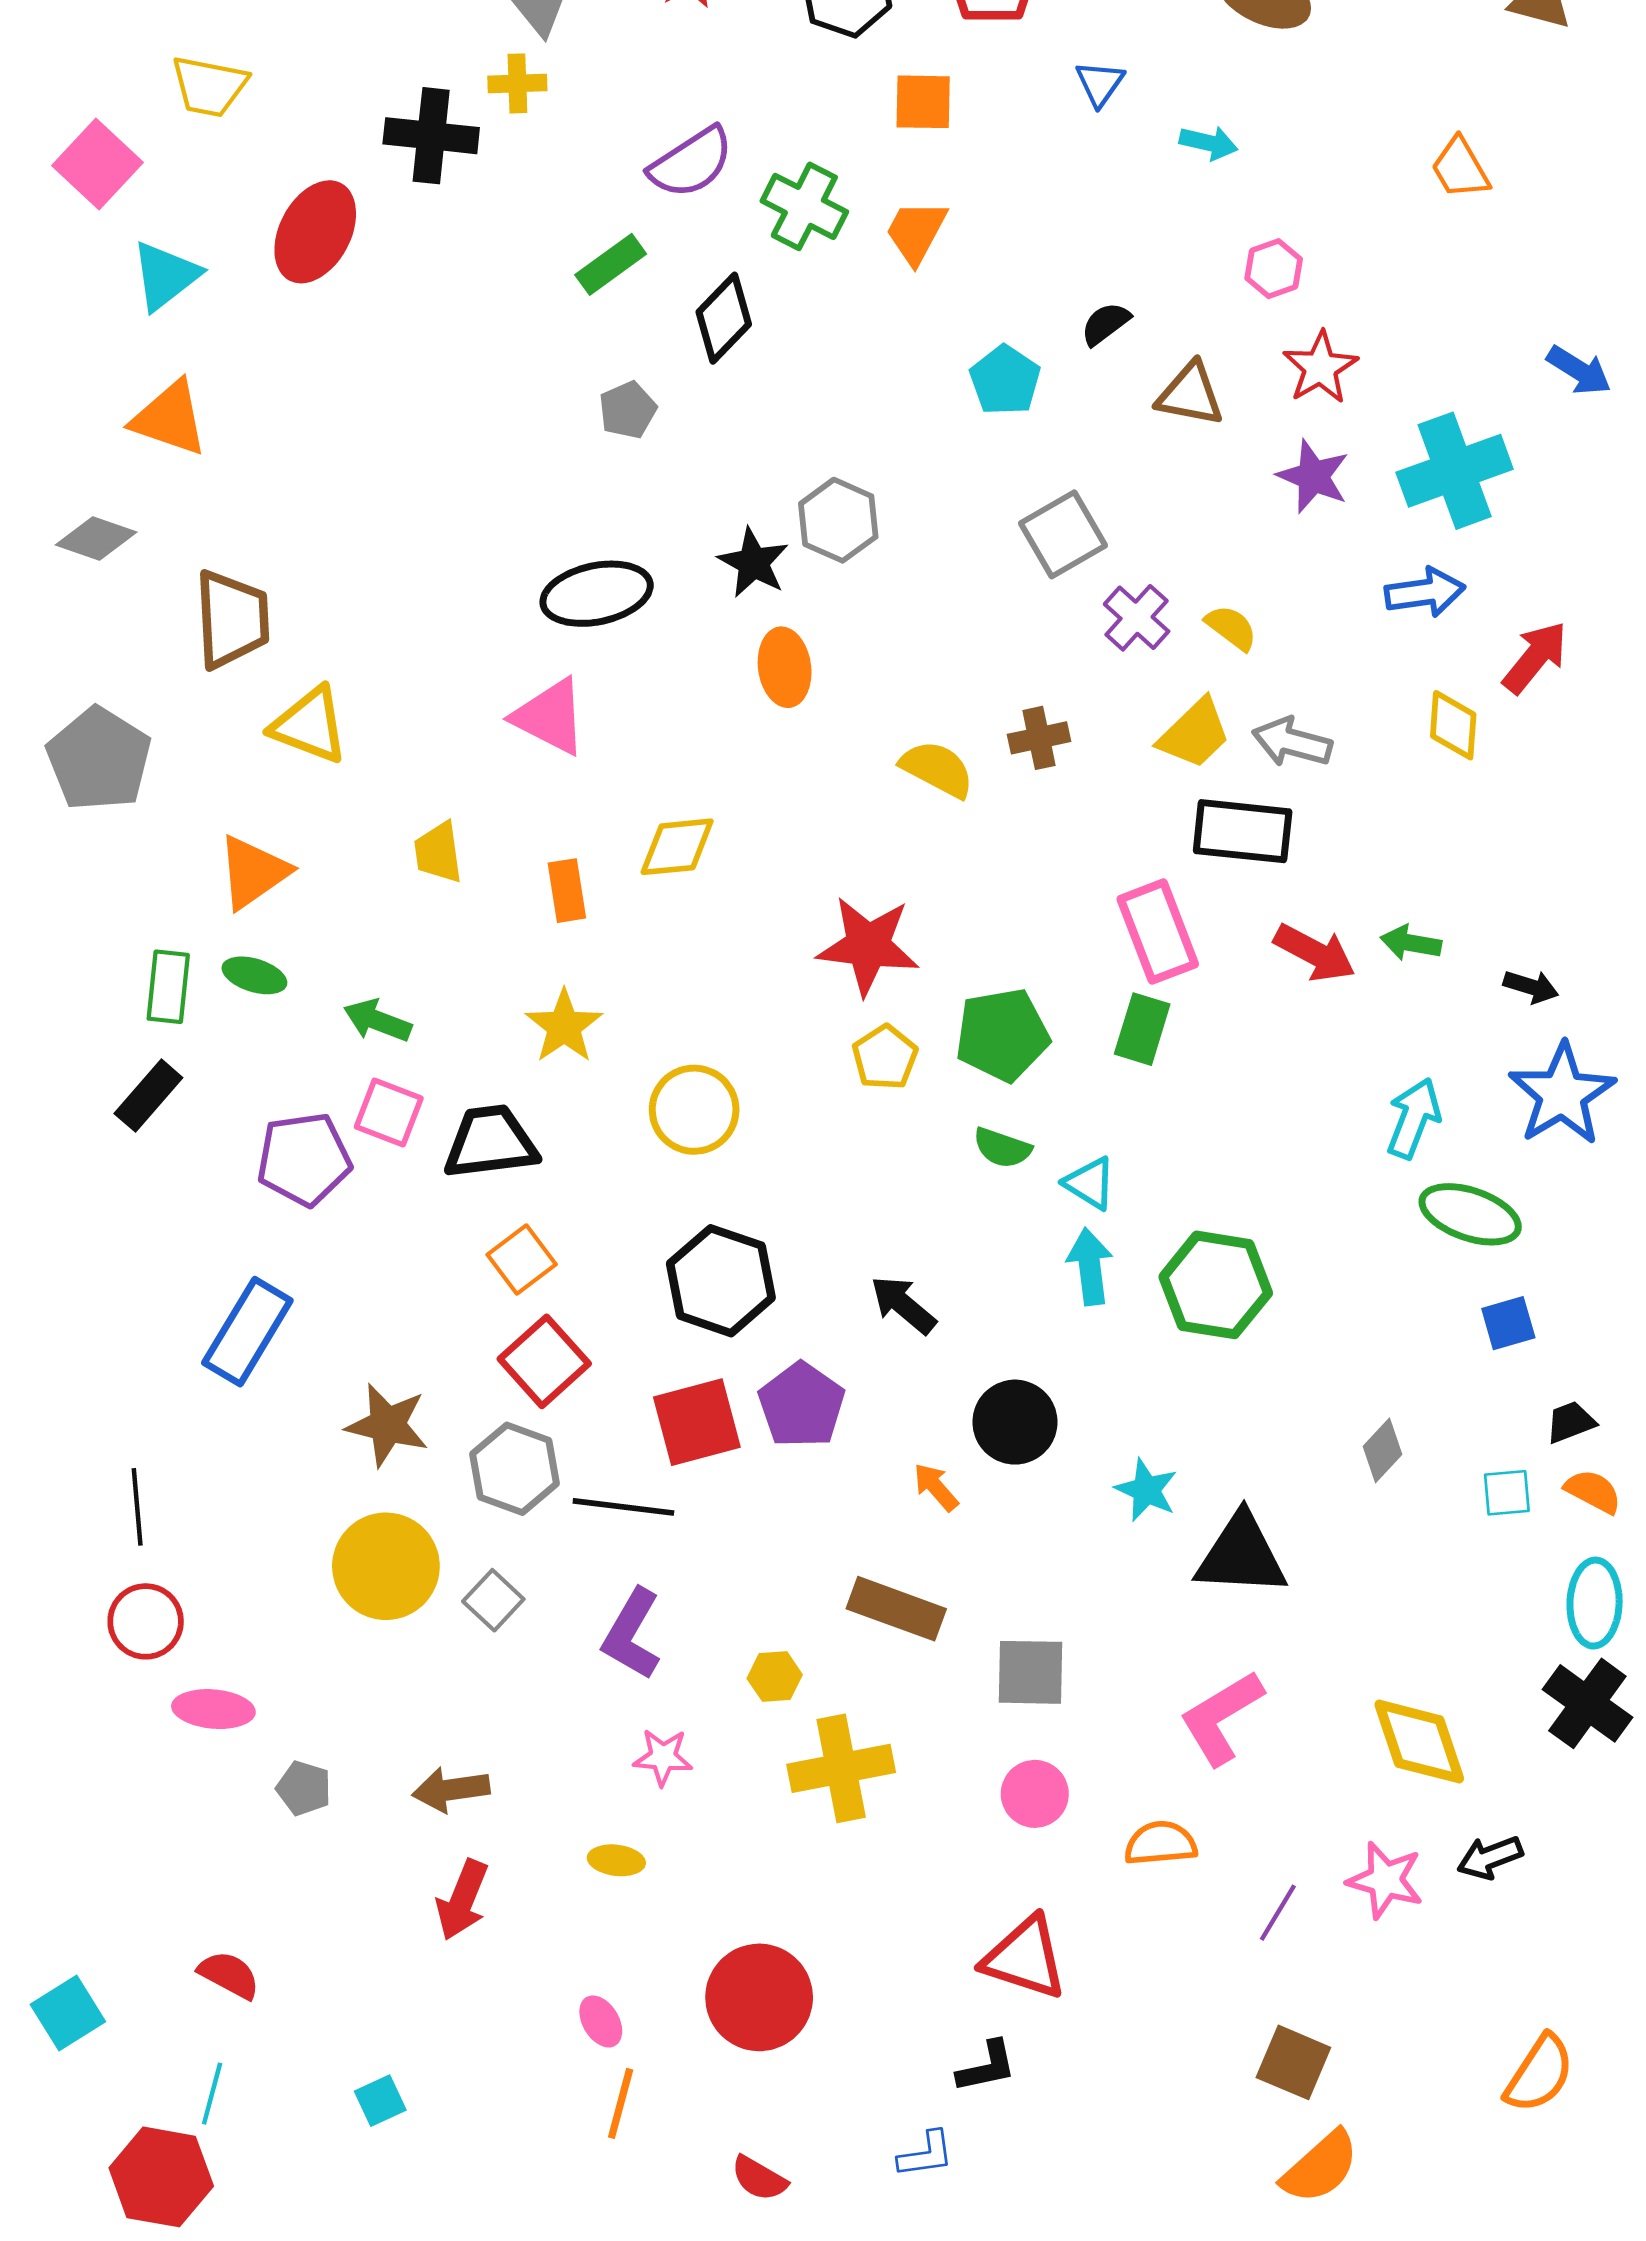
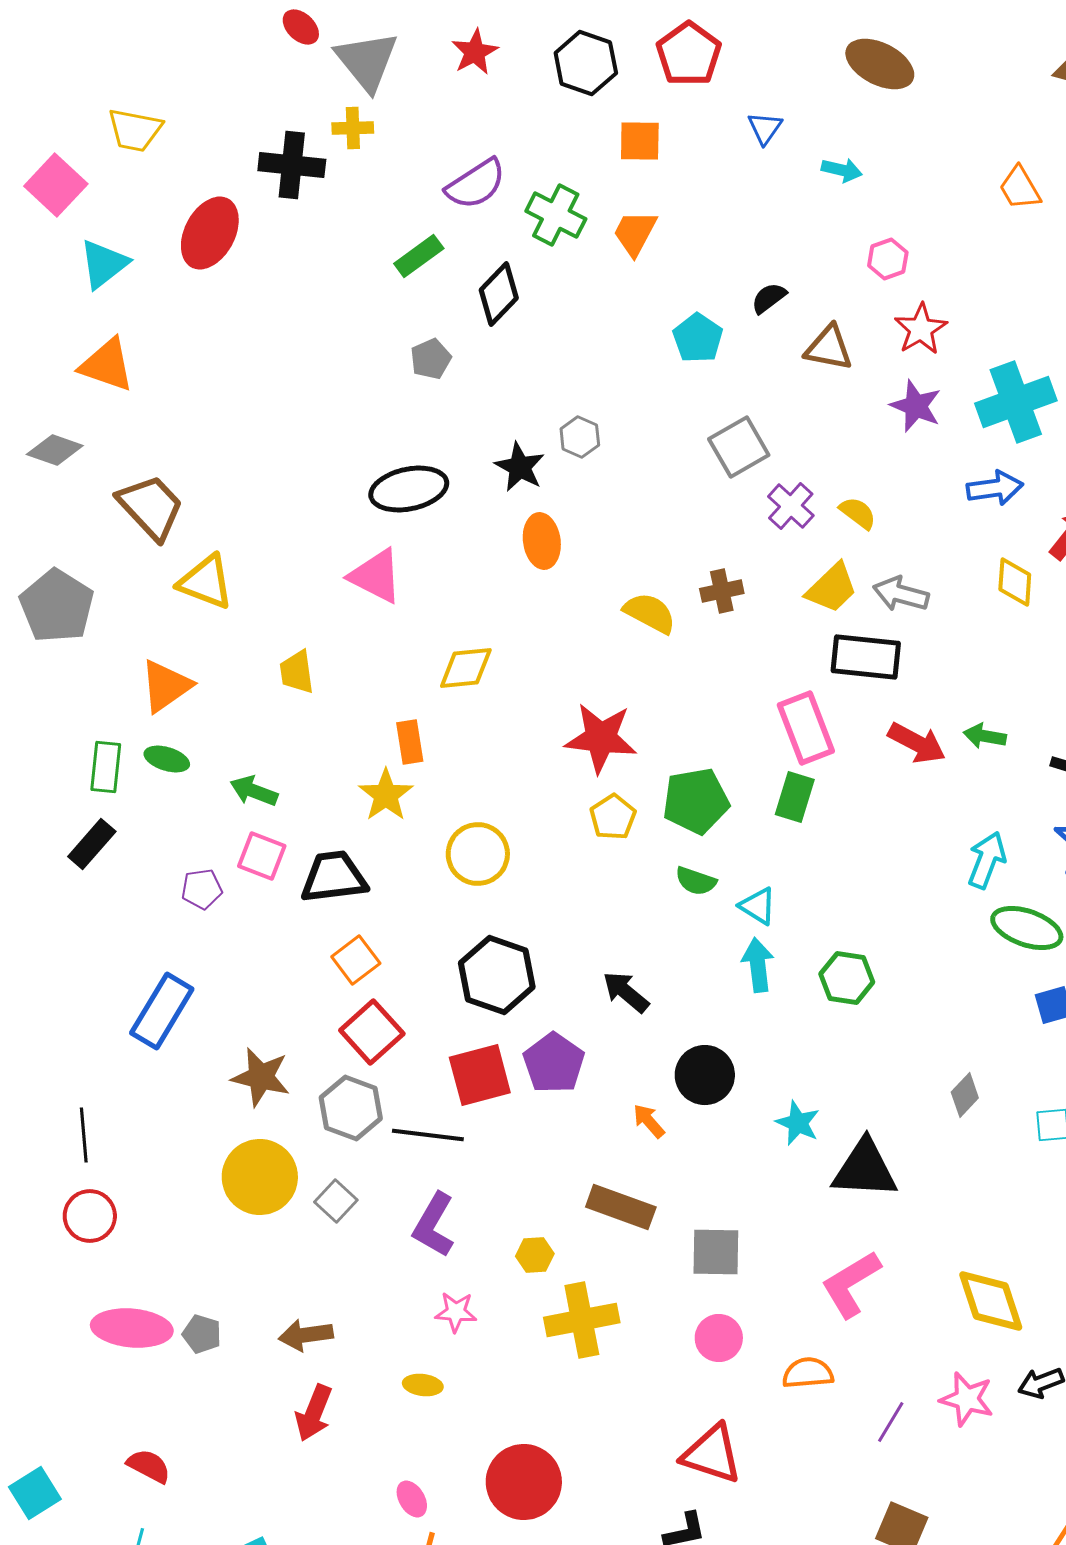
gray hexagon: (838, 520) -> (580, 437), size x0.7
brown trapezoid: (232, 619) -> (151, 507), turned -40
orange rectangle: (567, 891) -> (410, 742), moved
purple pentagon: (304, 1159) -> (202, 889), size x0.6
green hexagon: (1216, 1285) -> (847, 978), size x0.7
pink ellipse: (213, 1709) -> (132, 1328), moved, size x1.4

